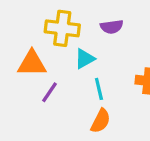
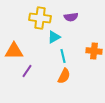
orange triangle: (32, 63) -> (14, 51), moved
purple line: (49, 92) -> (27, 71), moved

